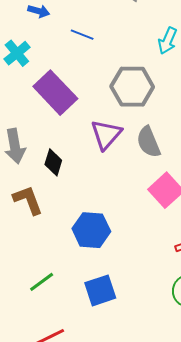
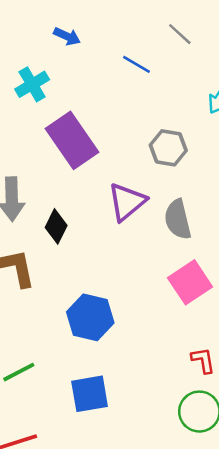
blue line: (82, 35) -> (136, 64), moved
gray hexagon: (132, 87) -> (168, 148), size x0.7

